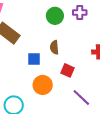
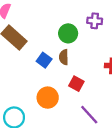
green circle: (55, 16) -> (68, 33), moved
blue square: (34, 59) -> (44, 60), moved, turned 32

